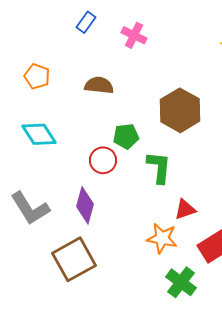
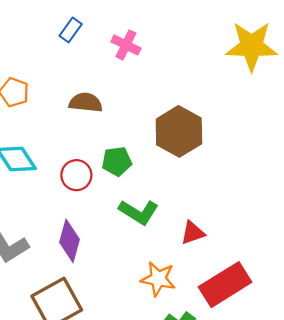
red circle: (103, 160) -> (76, 175), moved
green L-shape: (159, 167) -> (139, 212), moved, turned 116
red triangle: (185, 209) -> (193, 233), moved

